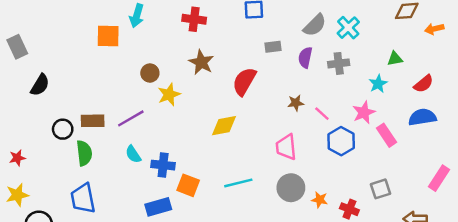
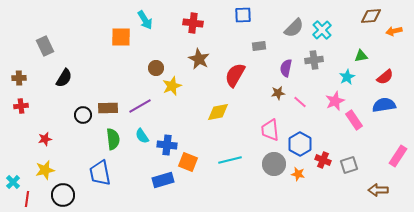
cyan arrow: (137, 16) -> (145, 20), turned -48
purple semicircle: (305, 57) -> (286, 68), moved
blue hexagon: (341, 141) -> (300, 144), moved
green semicircle: (84, 153) -> (113, 139), moved
red cross: (349, 209) -> (323, 160), moved

